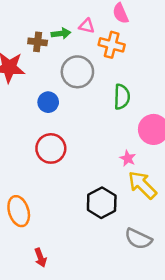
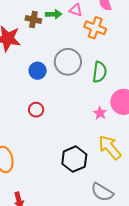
gray circle: (77, 72) -> (68, 62), moved
red circle: (51, 148) -> (36, 110), size x0.6
pink star: (128, 158) -> (100, 113), moved

